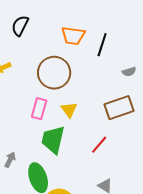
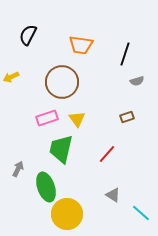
black line: (102, 45) -> (125, 54), moved
brown rectangle: (119, 108) -> (127, 117), size x0.5
pink rectangle: (39, 109) -> (47, 118), turned 55

